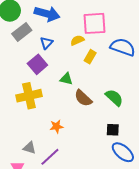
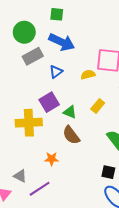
yellow rectangle: (90, 57) -> (98, 106), moved
purple square: (37, 64) -> (49, 102), moved
brown semicircle: (83, 98) -> (71, 135), moved

